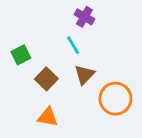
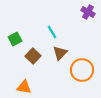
purple cross: (84, 17) -> (88, 12), moved
orange triangle: (48, 117) -> (24, 87), moved

